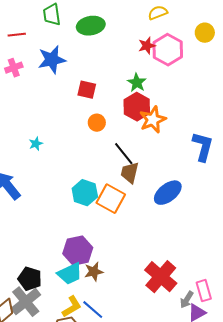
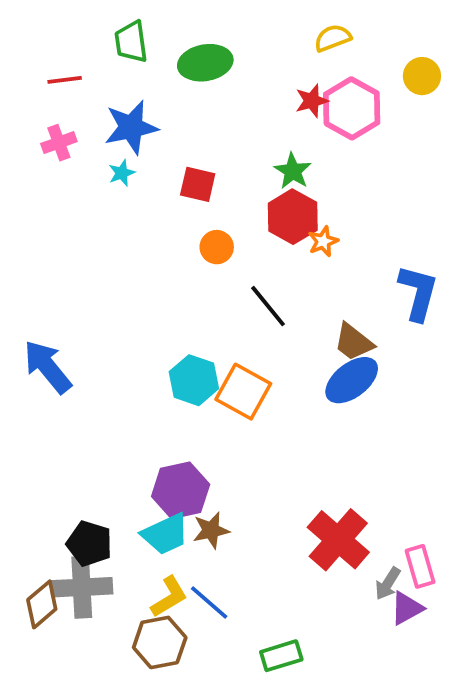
orange star: (153, 120) -> (323, 241), size x0.6
cyan star: (36, 144) -> (122, 173), moved
brown trapezoid: (130, 173) -> (354, 342), moved, turned -65
gray cross: (26, 302) -> (82, 587), turned 36

